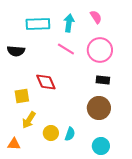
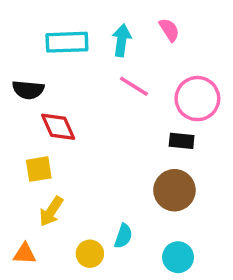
pink line: (66, 49) -> (134, 86), moved
pink circle: (100, 50) -> (197, 99), moved
red diamond: (46, 82) -> (58, 127), moved
yellow circle: (51, 133) -> (90, 254), moved

